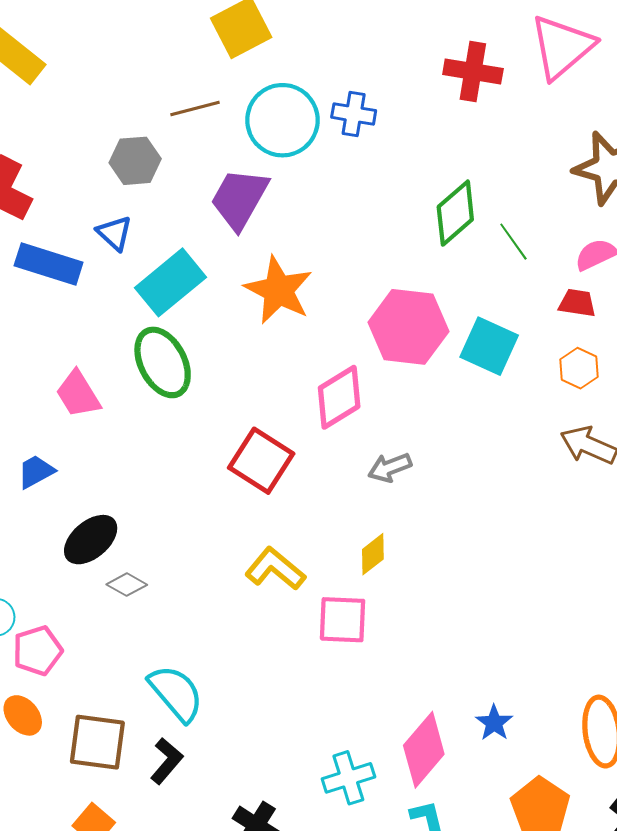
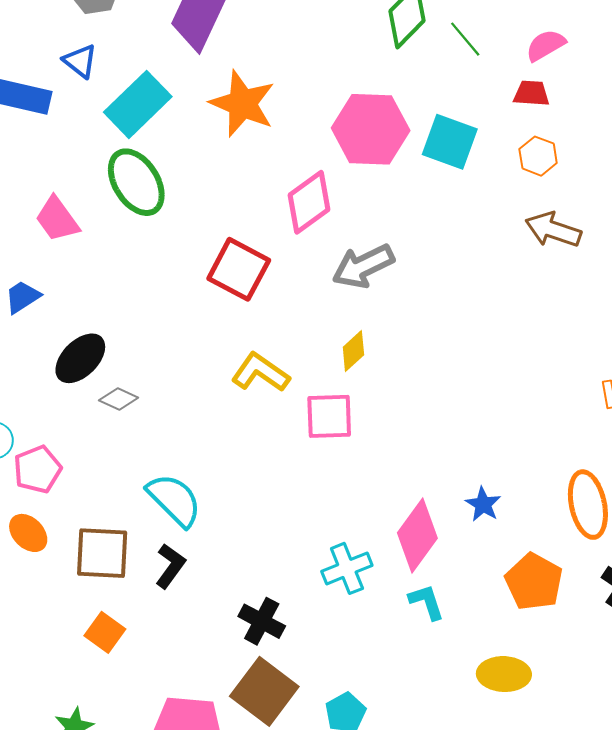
gray arrow: (390, 467) -> (363, 266), size x1.5

